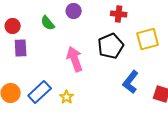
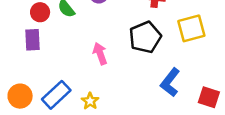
red circle: (13, 26) -> (40, 12), moved
pink arrow: (75, 59) -> (100, 54), size x0.7

